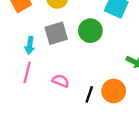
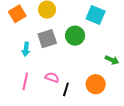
pink line: (27, 72) -> (25, 81), moved
black line: (89, 94) -> (66, 89), moved

